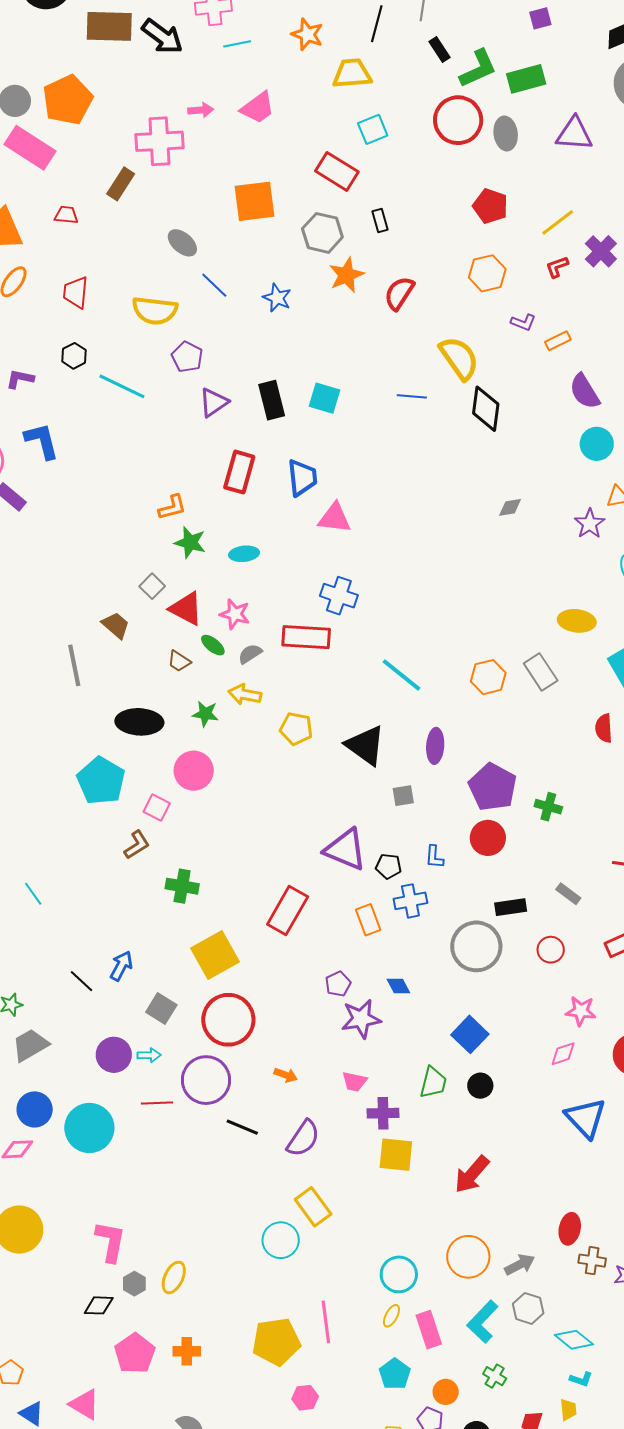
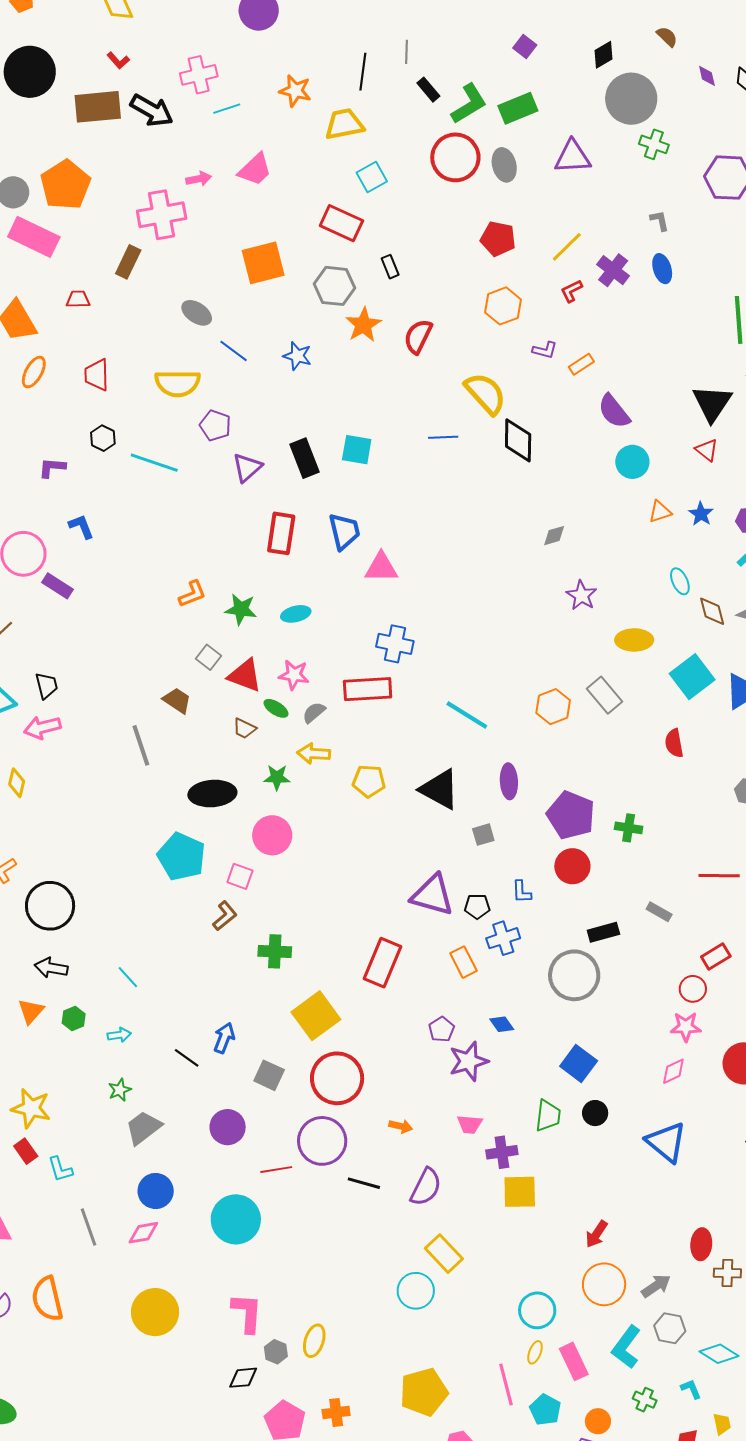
purple square: (540, 18) -> (525, 46), turned -30
blue L-shape: (42, 441) -> (81, 527), size x0.7
orange L-shape: (172, 507) -> (192, 594), moved
purple star: (590, 524) -> (581, 595), moved
red circle: (551, 950) -> (693, 989), moved
cyan arrow: (149, 1055) -> (119, 1035), moved
blue triangle: (586, 1118) -> (666, 1142), moved
cyan circle: (89, 1128) -> (236, 1219), moved
red arrow: (472, 1174) -> (597, 1234), moved, size x0.7
pink line: (326, 1322) -> (506, 1384), moved
cyan L-shape: (581, 1379) -> (691, 1389), moved, turned -125

